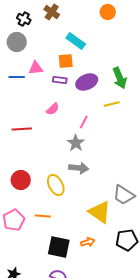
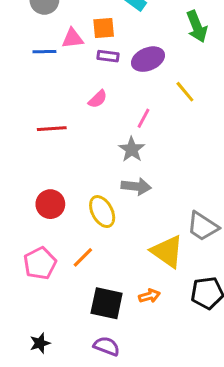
orange square: (66, 61) -> (104, 28), moved
green arrow: (120, 78) -> (197, 27), moved
yellow line: (112, 104) -> (185, 92), turned 63
orange line: (43, 216) -> (83, 257), turned -49

